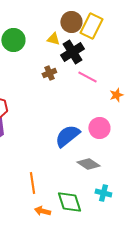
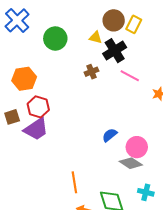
yellow rectangle: (91, 26) -> (134, 24), size x0.7
pink circle: (99, 128) -> (137, 147), moved
blue semicircle: (67, 136) -> (110, 135), size x0.6

